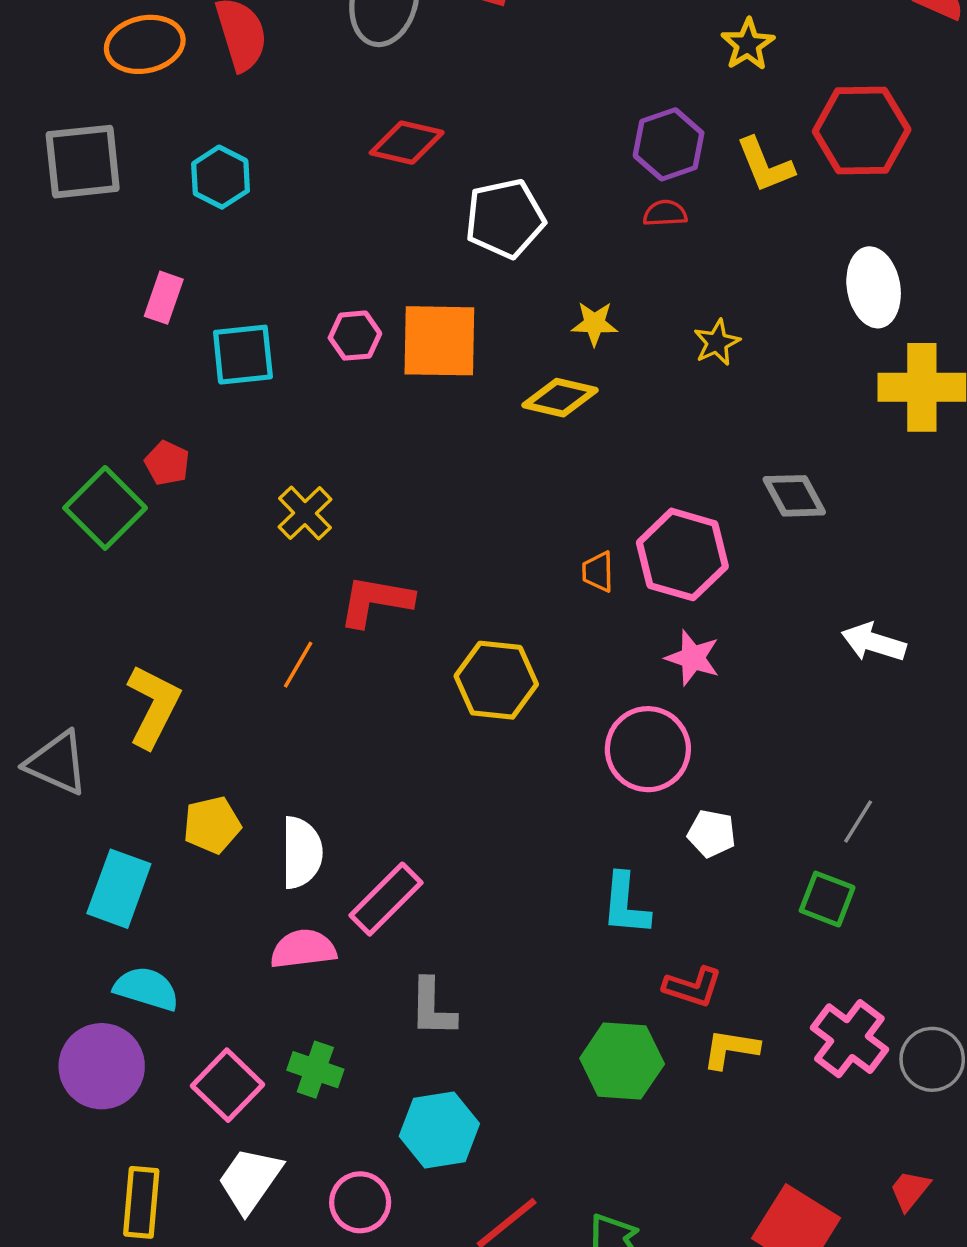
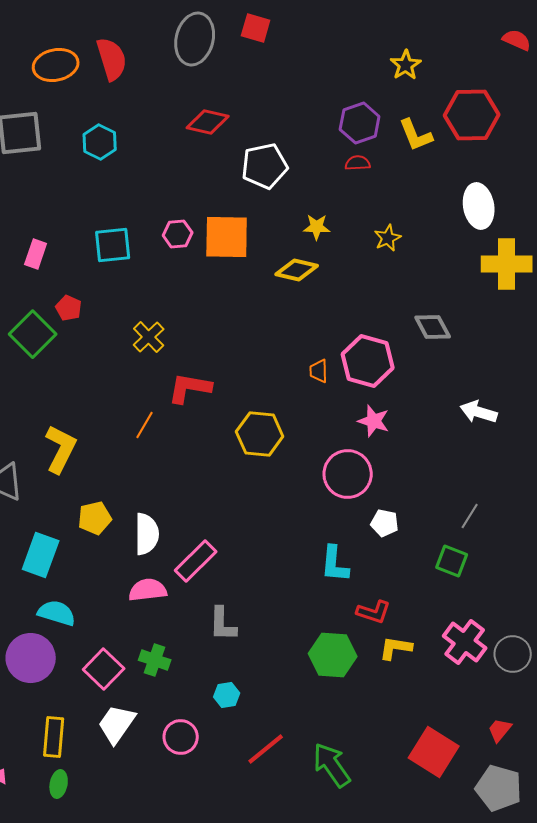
pink rectangle: (164, 298) -> (36, 254), moved
cyan hexagon: (439, 1130) -> (227, 695), size x0.6

